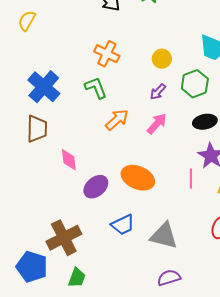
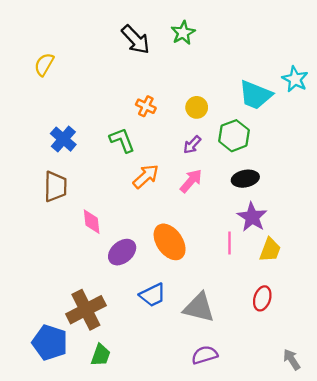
orange cross: (107, 54) -> (146, 106), moved, size x0.7
blue cross: (44, 87) -> (63, 139), size x0.7
orange ellipse: (138, 178) -> (170, 242), turned 32

